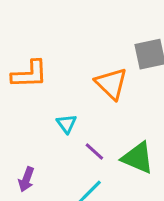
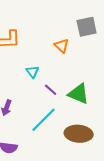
orange triangle: (111, 84) -> (62, 46), size x0.7

